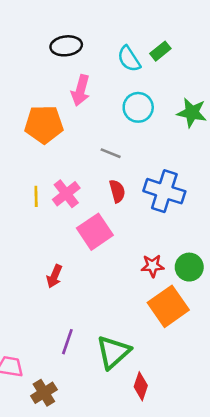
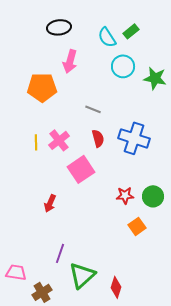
cyan circle: (138, 107) -> (123, 66), moved
orange square: (168, 306) -> (137, 226), size x0.6
green triangle: (113, 352) -> (82, 275), moved

